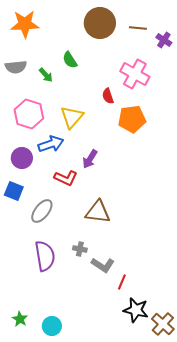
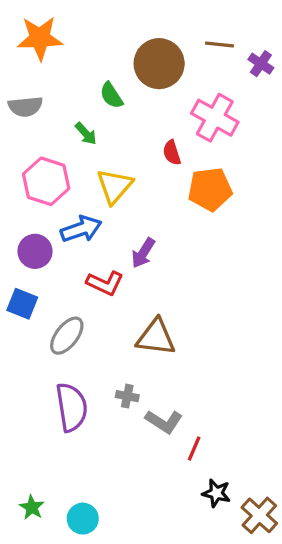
brown circle: (100, 23) -> (159, 64), moved
green arrow: (46, 75) -> (86, 134), moved
black star: (136, 310) -> (216, 493), size x0.7

